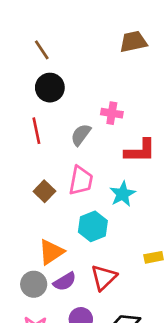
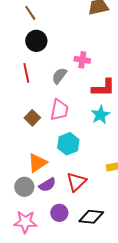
cyan star: (123, 194) -> (100, 115), moved

